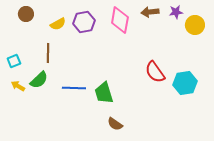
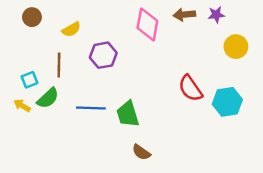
purple hexagon: (84, 22) -> (103, 55), moved
yellow circle: (195, 25) -> (236, 47), moved
cyan square: (14, 61) -> (29, 80), moved

